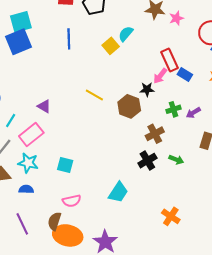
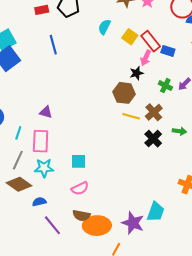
yellow square: (111, 46) -> (130, 37), moved
yellow line: (94, 95) -> (131, 116), moved
green cross: (173, 109) -> (165, 86), turned -32
pink rectangle: (31, 135) -> (41, 141), turned -35
blue semicircle: (26, 189) -> (39, 202), moved
cyan trapezoid: (118, 192) -> (156, 212), moved
pink semicircle: (72, 201) -> (80, 188), moved
brown semicircle: (54, 221) -> (81, 215), turned -84

